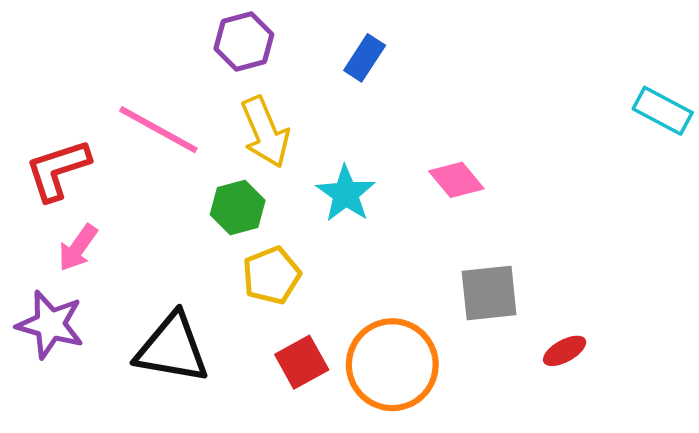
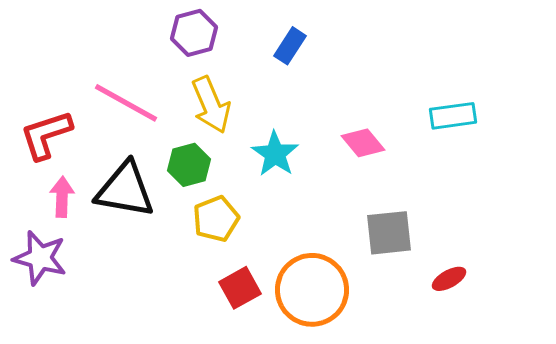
cyan rectangle: (663, 111) -> (453, 116), moved, turned -36
pink arrow: (78, 248) -> (62, 197), turned 147
black triangle: (172, 348) -> (125, 190), moved

